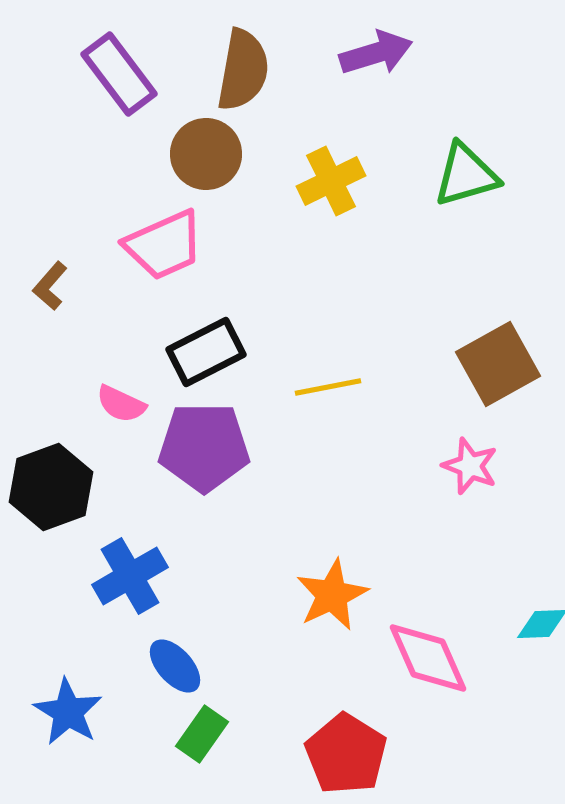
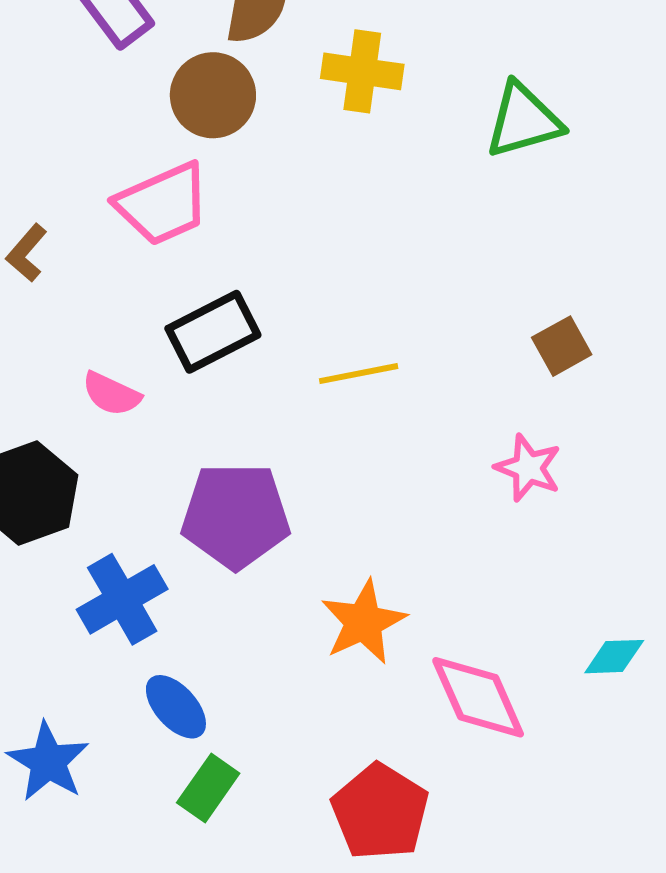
yellow cross: (331, 181) -> (362, 71), moved, turned 34
brown square: (498, 364) -> (562, 346), size x0.6
purple pentagon: (204, 447) -> (236, 516), moved

